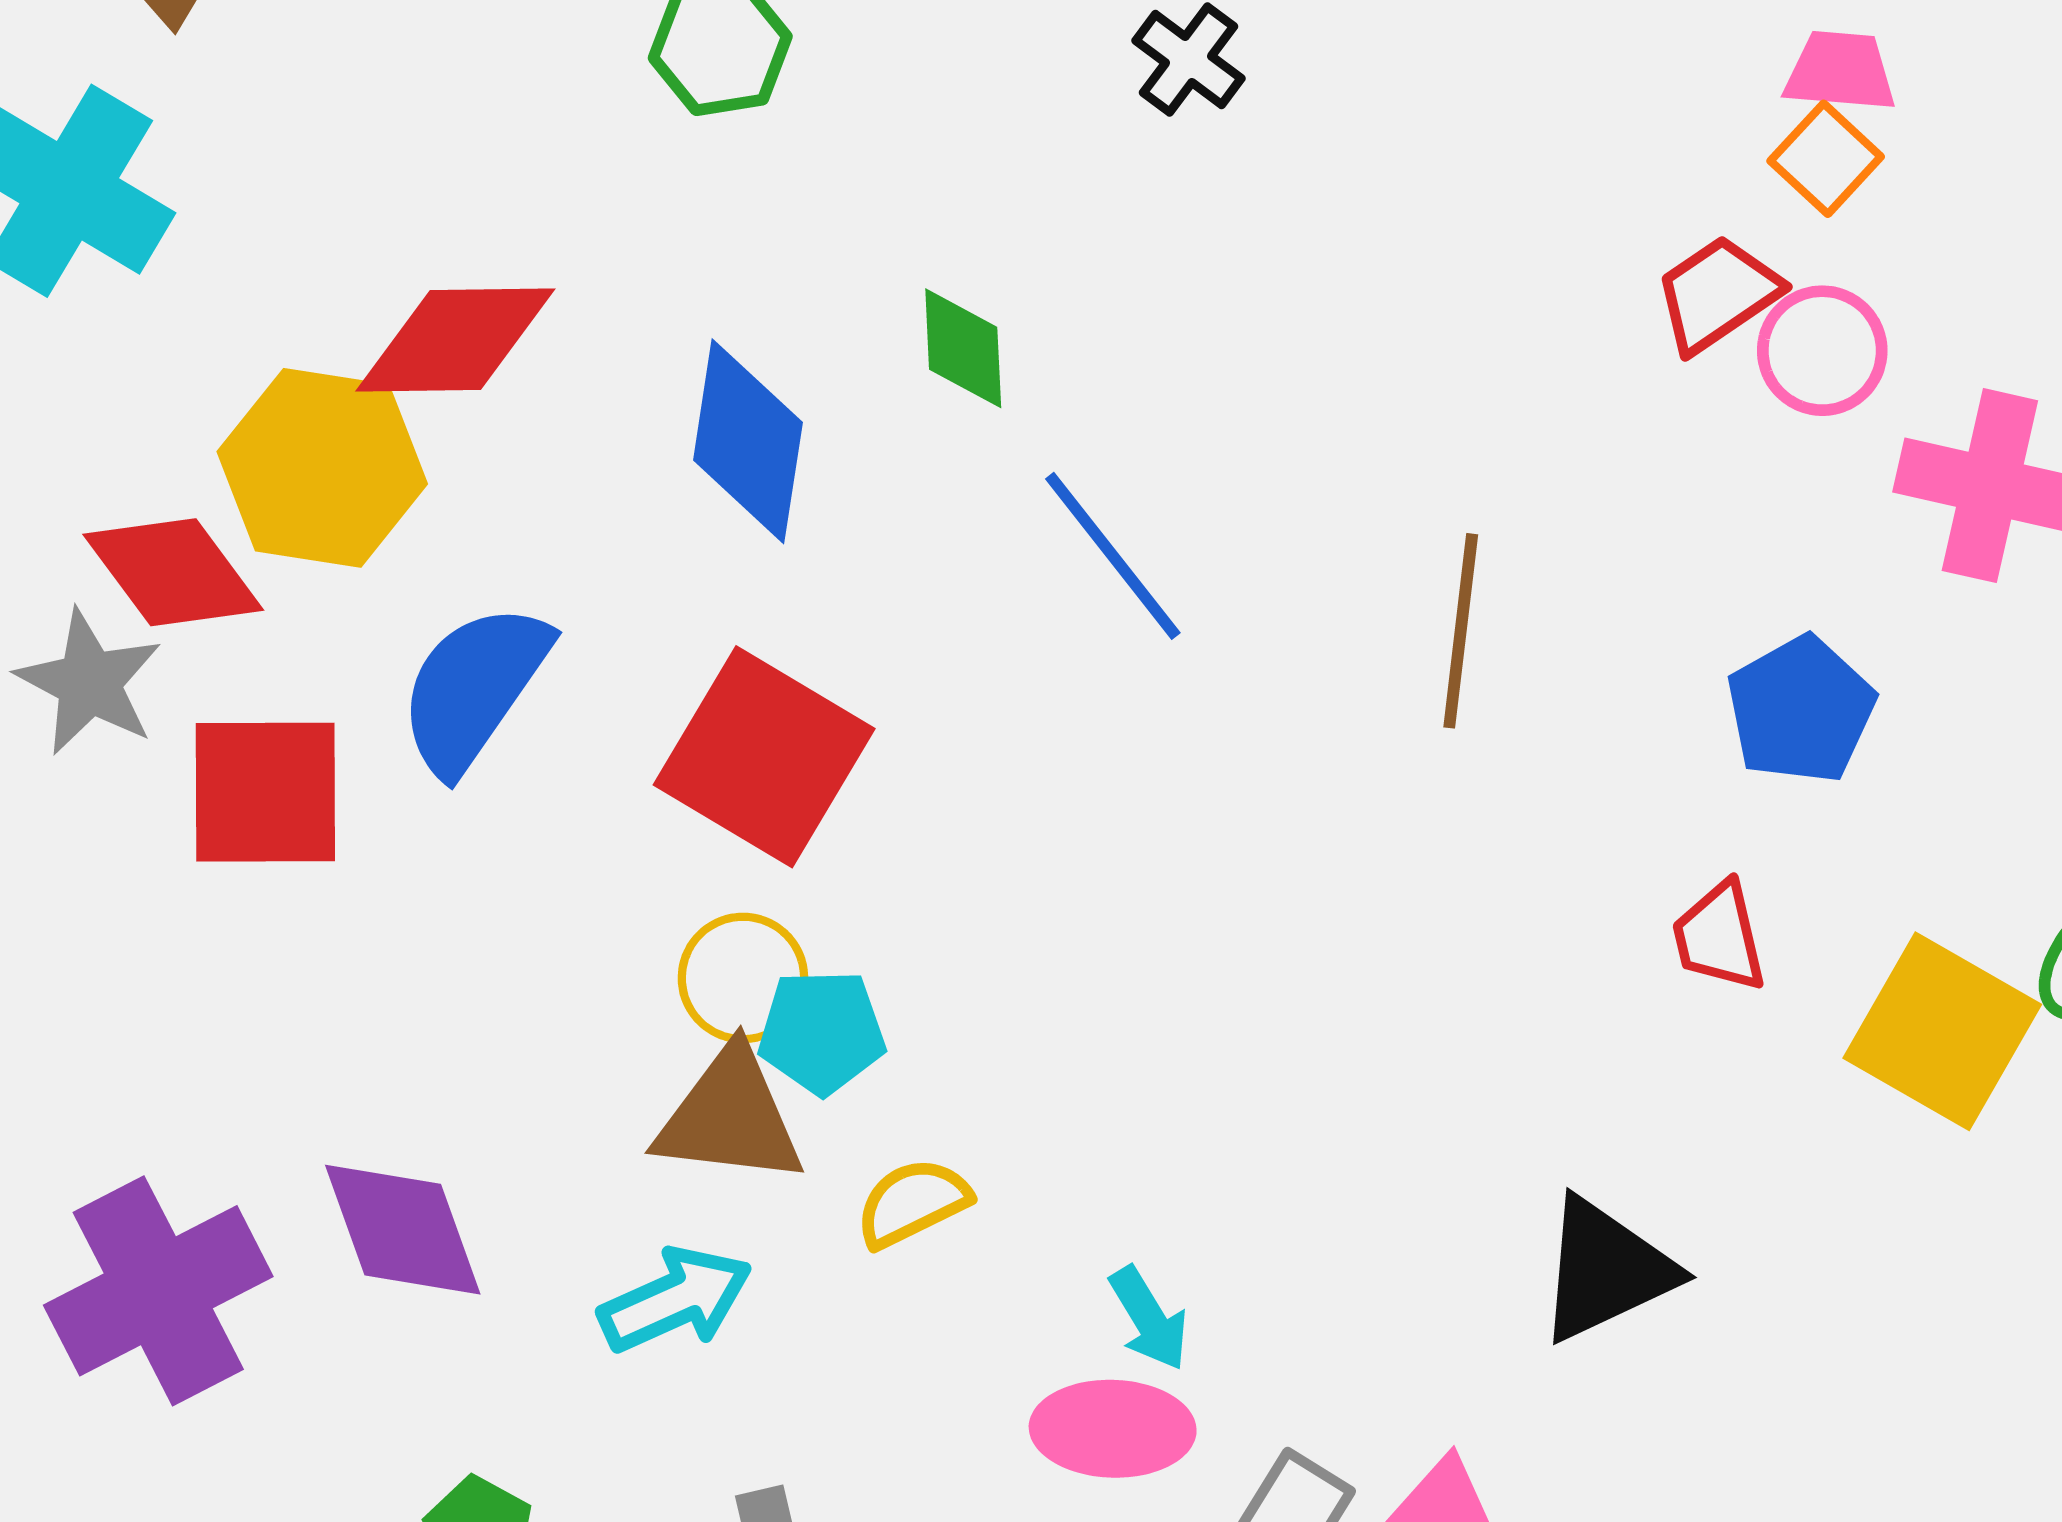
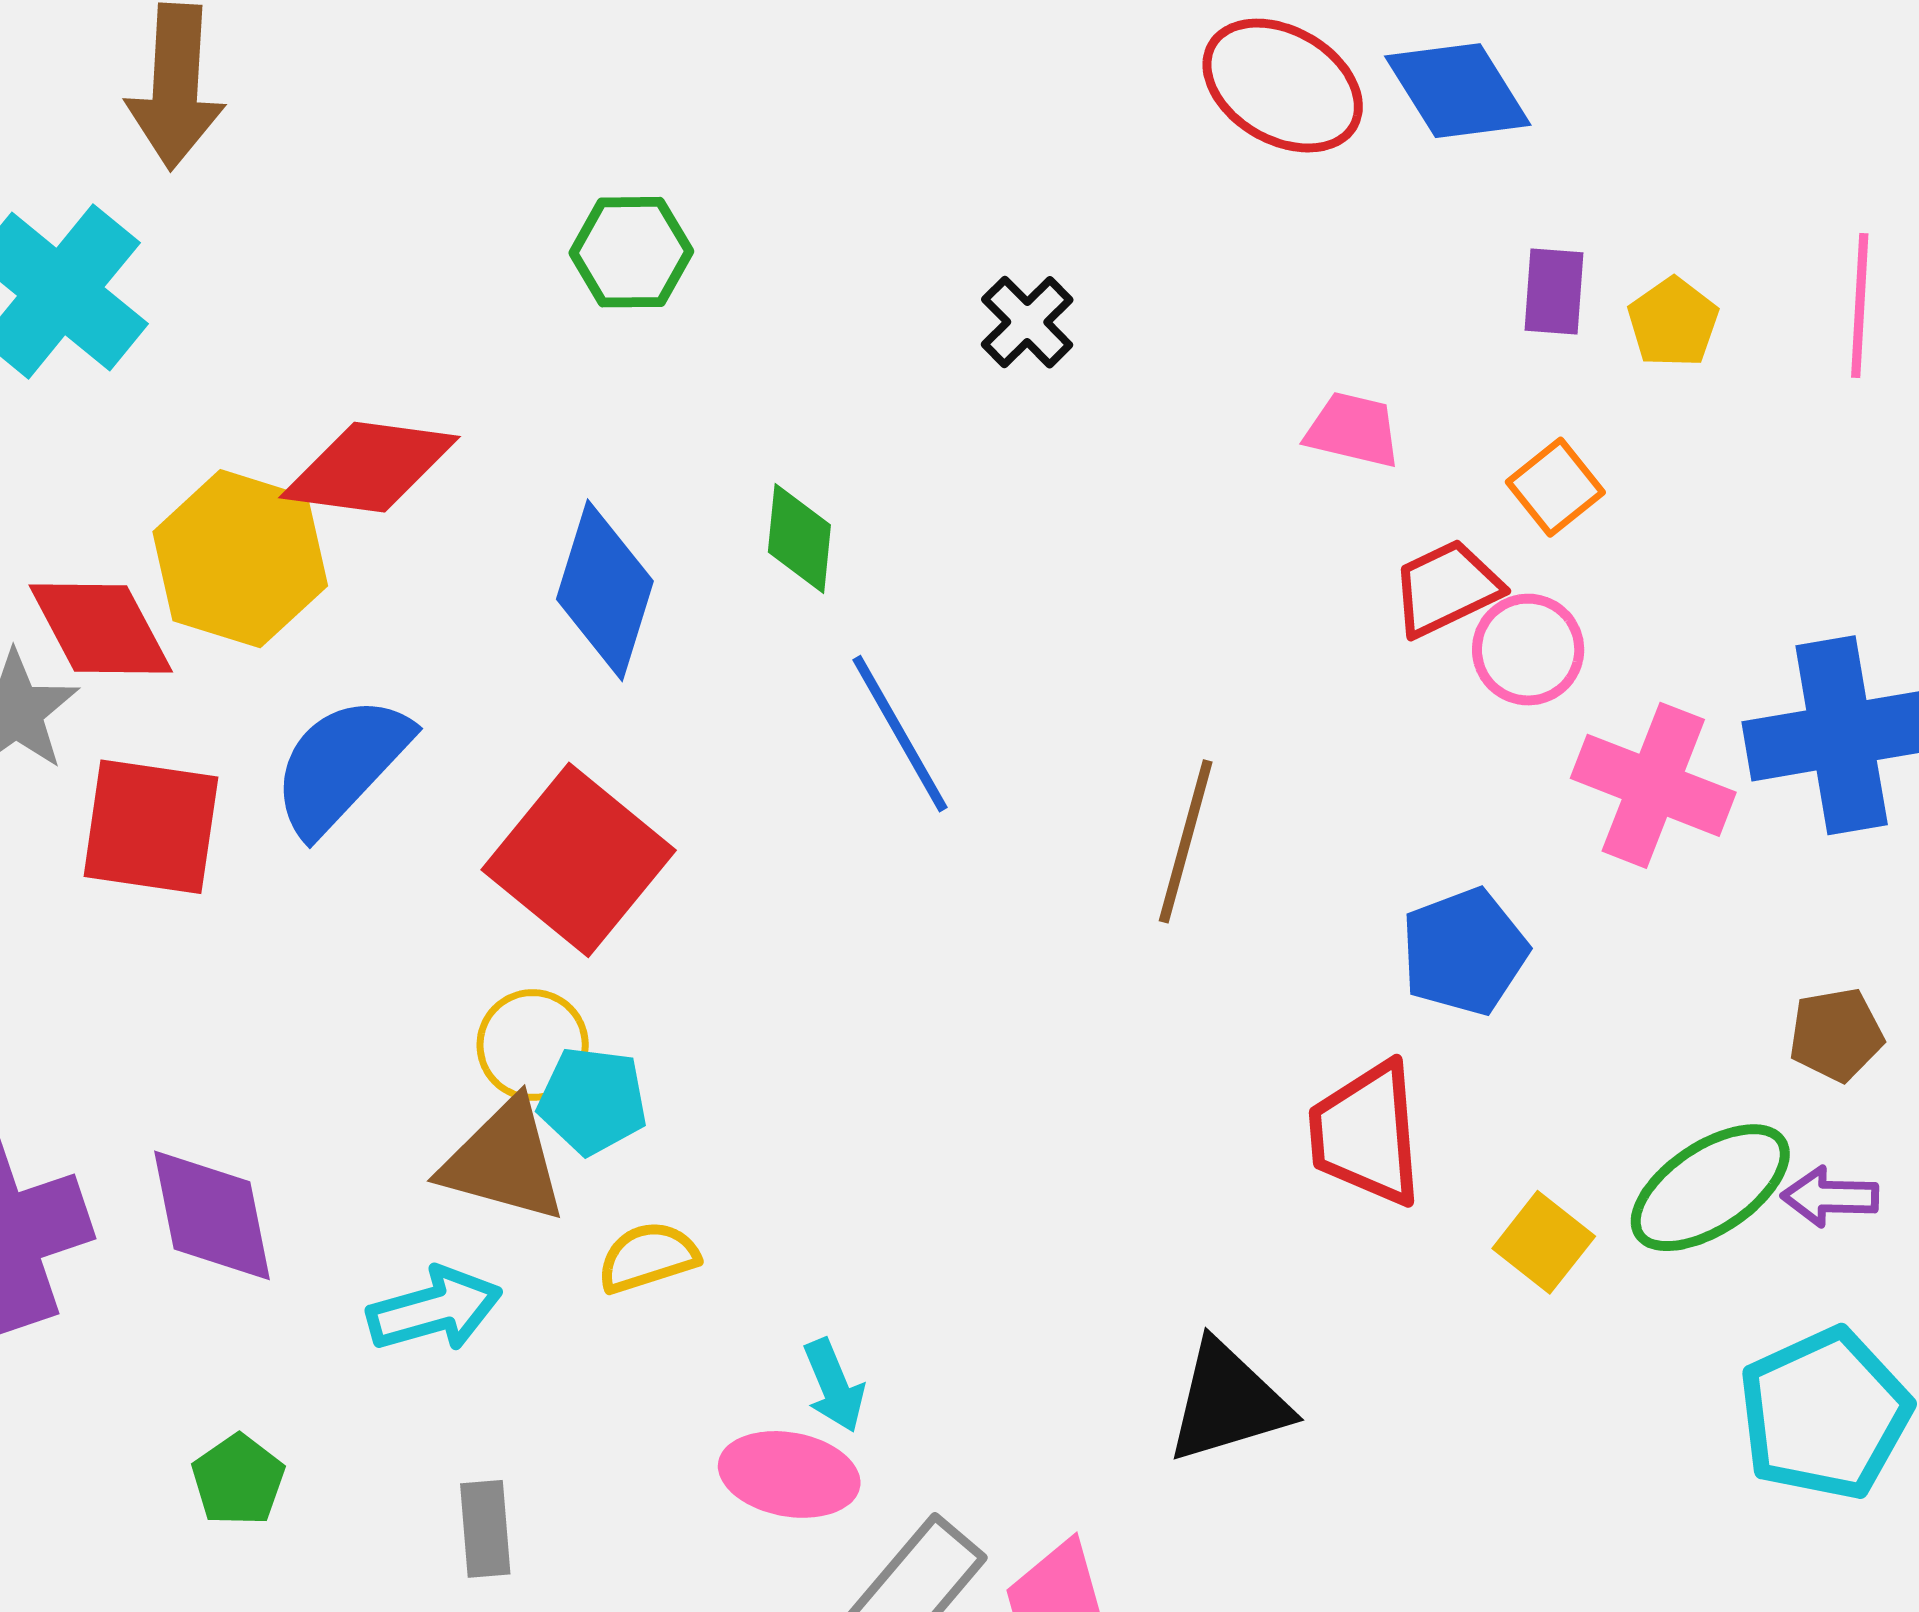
pink trapezoid: (1840, 71) -> (1353, 430), moved
red trapezoid: (1719, 937) -> (1366, 1134), size x1.5
yellow square: (1942, 1031) -> (1544, 1242), size x0.6

